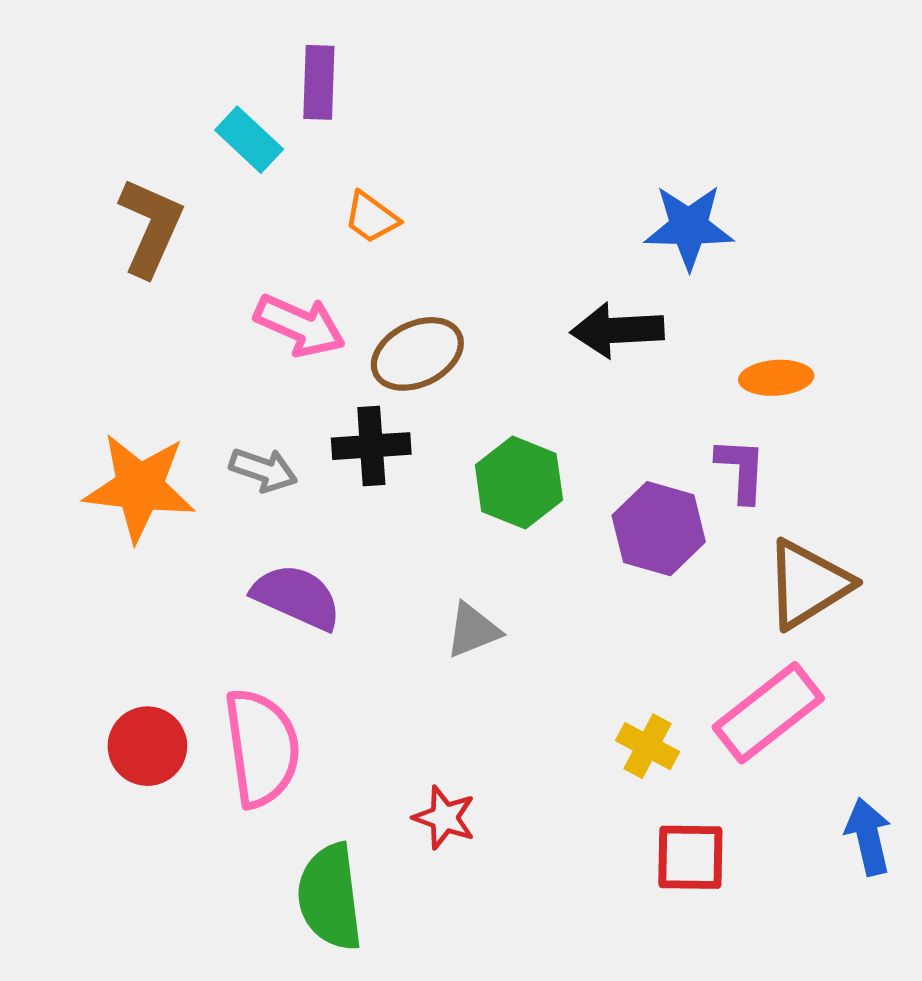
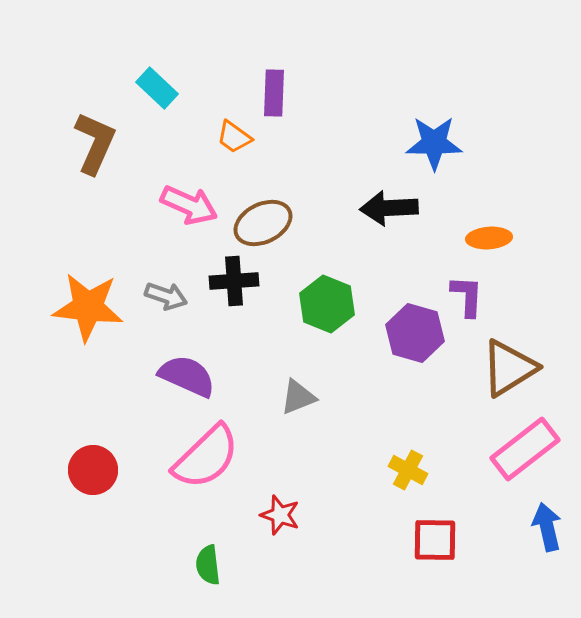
purple rectangle: (319, 82) -> (274, 93), moved
pink rectangle: (768, 713) -> (525, 449), moved
pink semicircle: (262, 748) -> (206, 457), moved, turned 54
green semicircle: (330, 897) -> (208, 565), size x0.6

